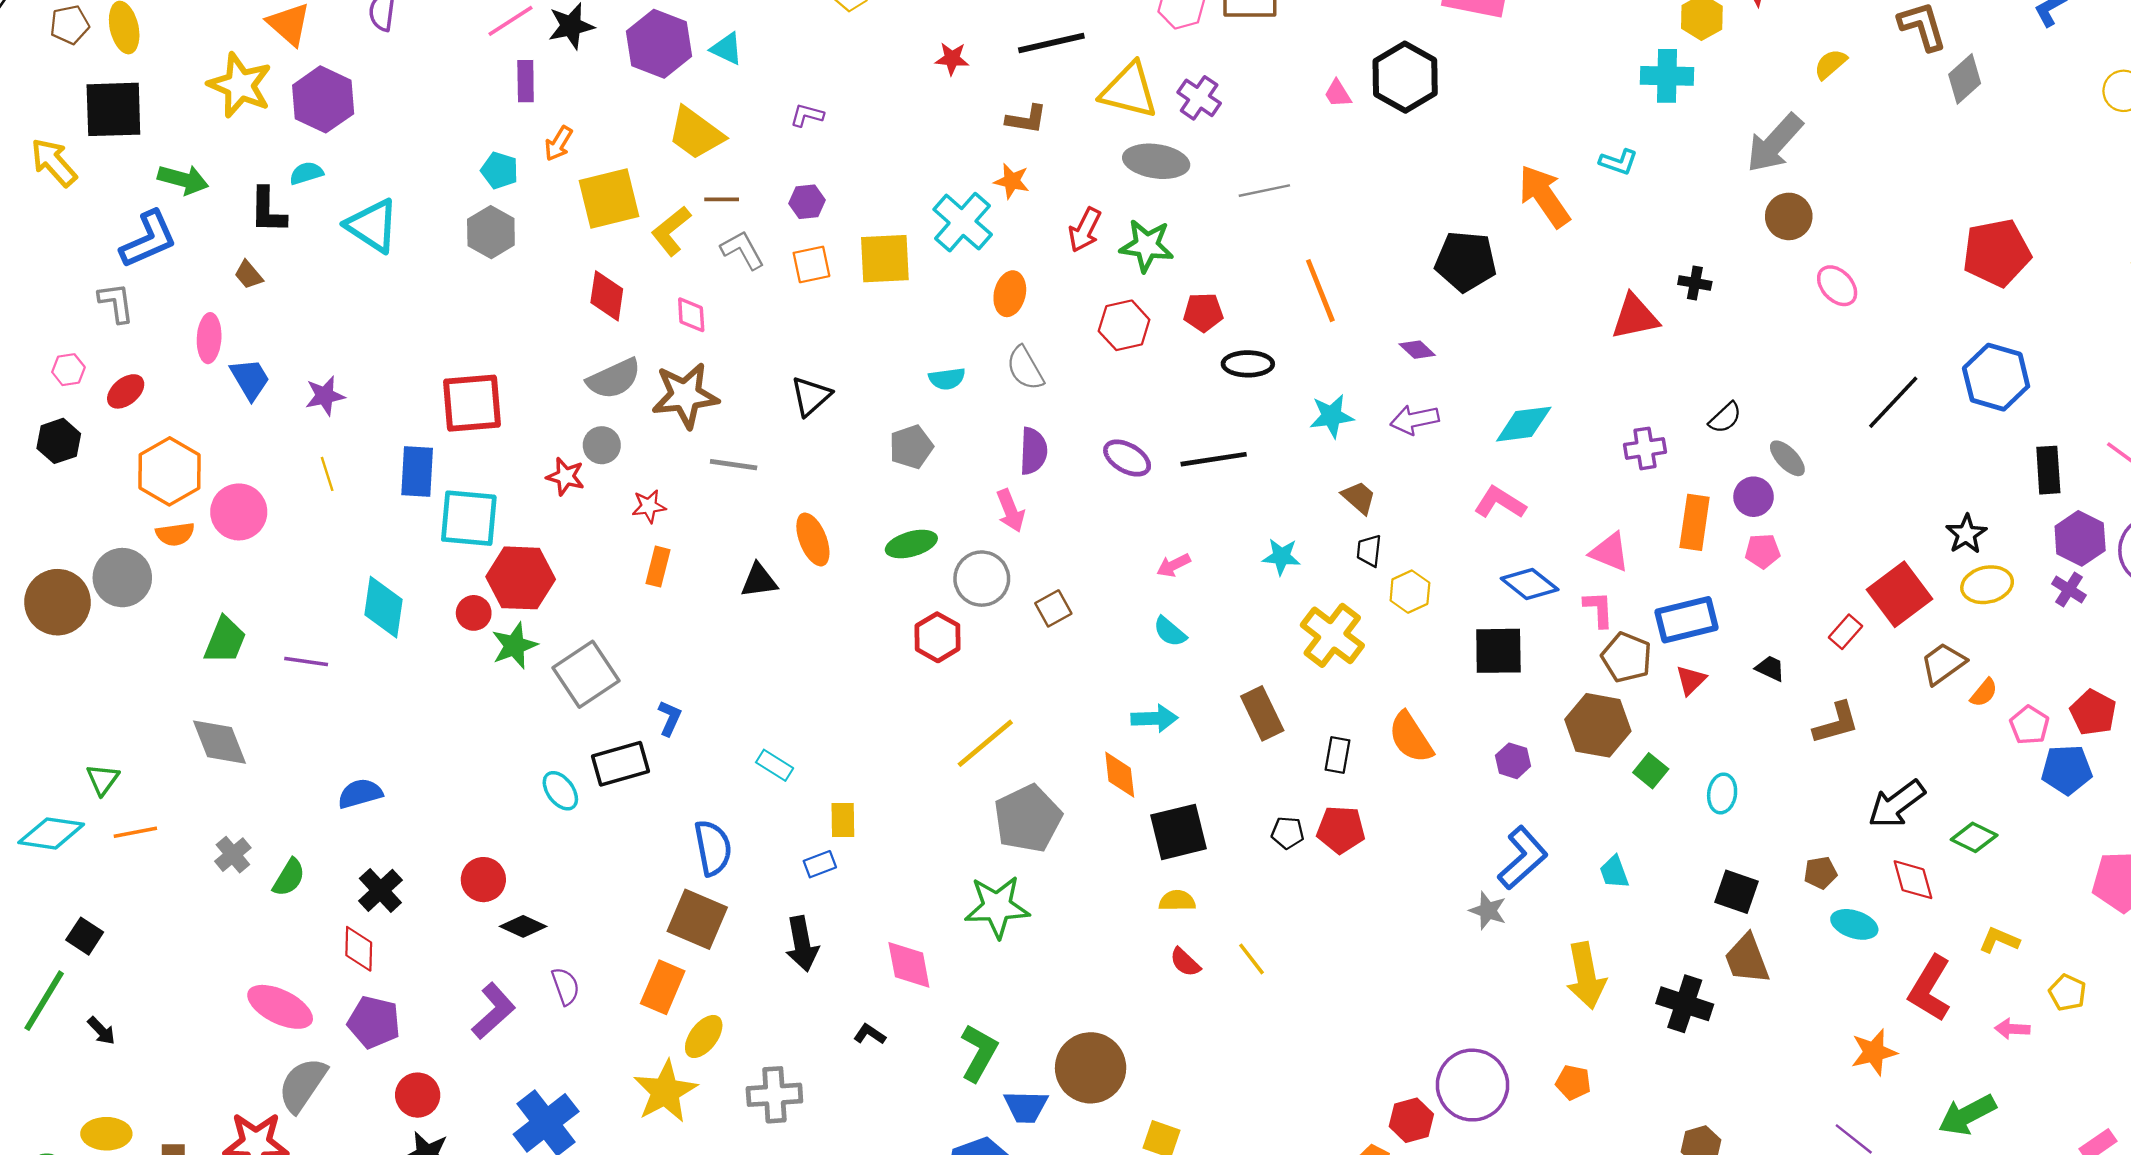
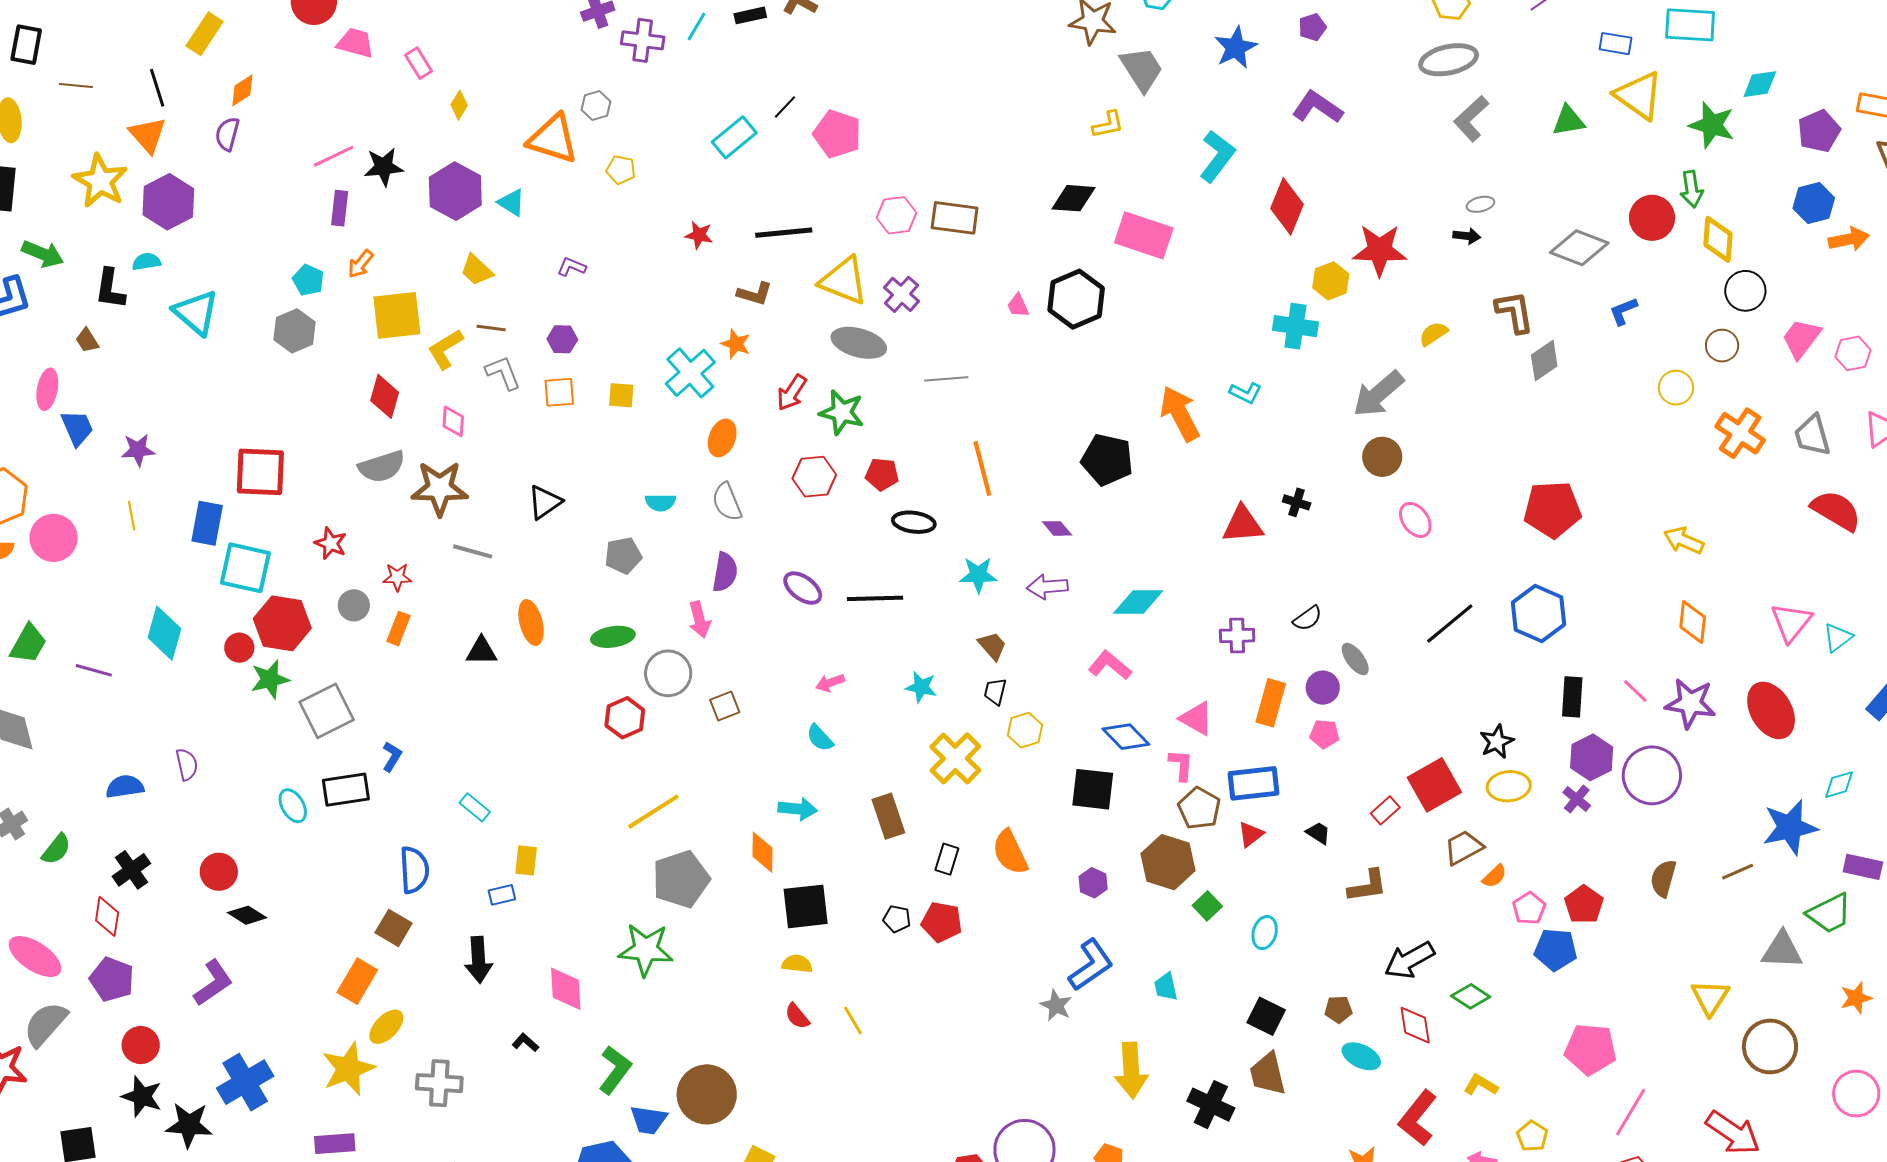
yellow trapezoid: (696, 133) -> (477, 270), size x0.7
yellow square: (885, 259) -> (621, 395), size x0.6
gray circle: (602, 445) -> (354, 605), moved
brown square: (697, 919) -> (394, 928), size x0.7
purple semicircle: (565, 986) -> (187, 764), moved

